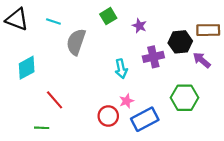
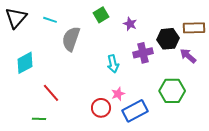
black triangle: (17, 19) -> (16, 18), turned 50

